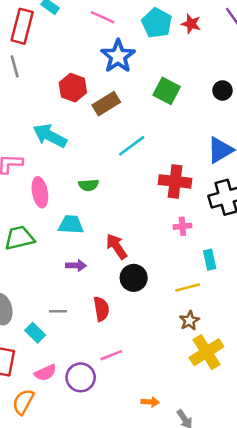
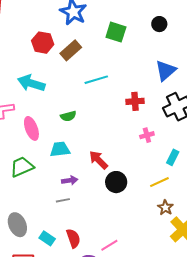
cyan line: (132, 146) -> (96, 80), turned 30
red cross: (175, 181) -> (135, 101), size x0.7
cyan rectangle: (210, 260) -> (173, 157), turned 49
red semicircle: (101, 309) -> (73, 238), moved
gray line: (58, 311) -> (63, 200), moved

